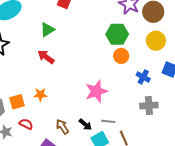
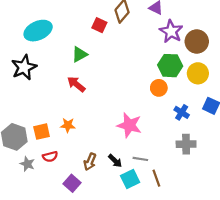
green hexagon: (117, 34) -> (170, 66), moved
pink star: (96, 91) -> (129, 125), turned 30
red semicircle: (26, 124) -> (50, 157), turned 136
brown arrow: (62, 127) -> (90, 162), turned -126

